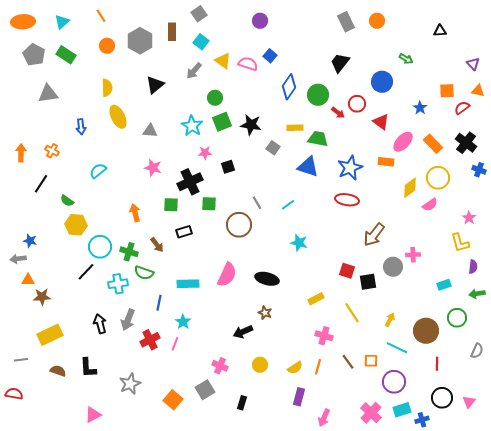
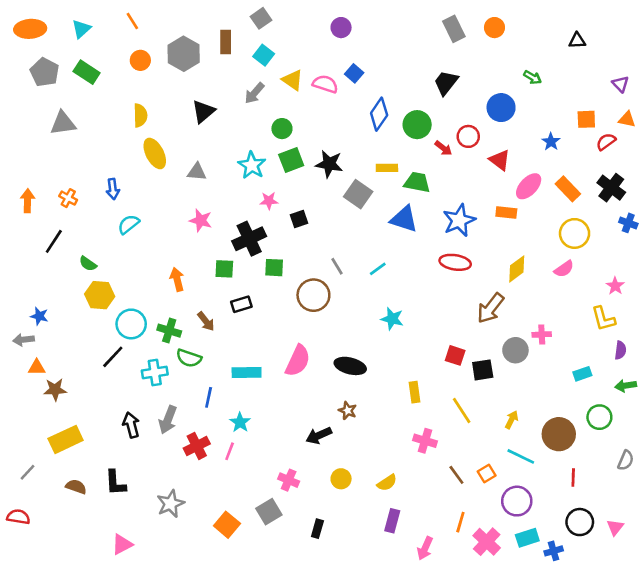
blue arrow: (81, 127) -> (113, 189), moved
gray square: (273, 148) -> (358, 194), size x1.5
yellow diamond: (410, 188) -> (517, 269), moved
yellow rectangle: (316, 299) -> (414, 392), turned -70
gray line: (21, 360) -> (28, 472), turned -40
orange square: (371, 361) -> (487, 474), turned -32
orange line: (318, 367) -> (460, 522), moved

